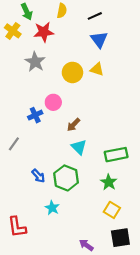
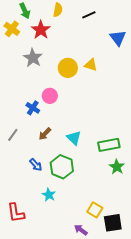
red star: (44, 32) -> (41, 30), turned -30
blue triangle: (99, 39) -> (118, 38), moved
blue cross: (35, 115) -> (33, 108), turned -32
brown arrow: (74, 125) -> (45, 134), moved
green star: (109, 182) -> (117, 167), moved
yellow square: (112, 210) -> (95, 210), moved

